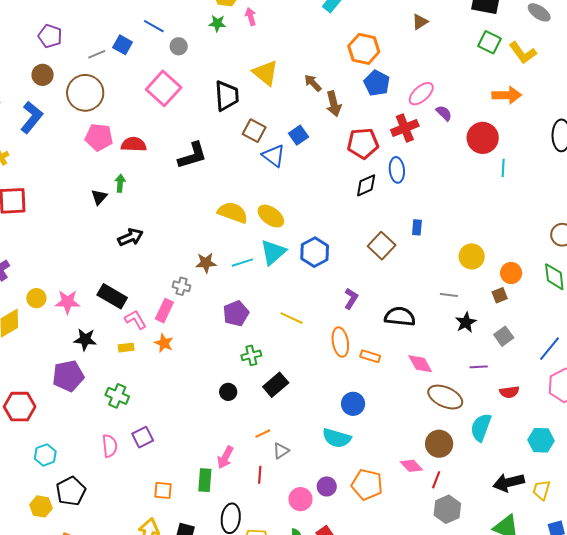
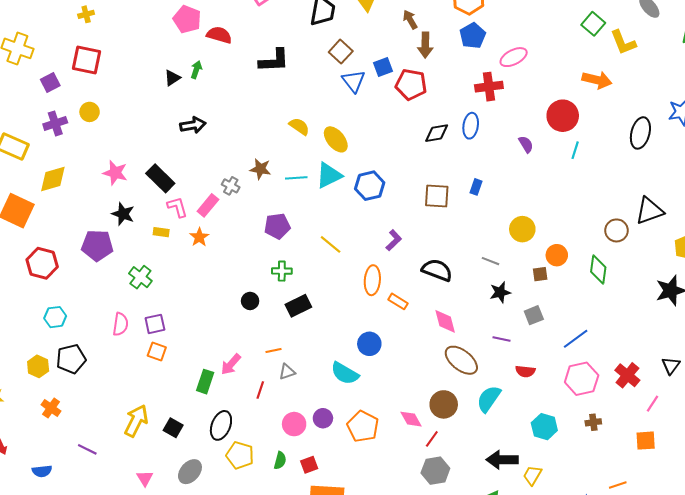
purple semicircle: (444, 113) -> (526, 144), moved
red pentagon: (363, 143) -> (411, 85), moved
yellow semicircle: (233, 212) -> (299, 126), size x0.7
brown square: (382, 246) -> (437, 196), turned 36
yellow circle: (36, 298) -> (90, 112), moved
orange square: (163, 490) -> (157, 351), moved

